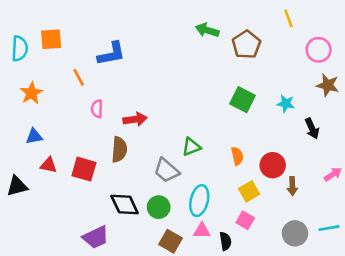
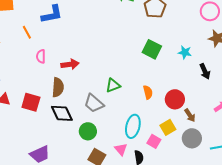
brown arrow: (292, 186) -> (190, 115), turned -32
yellow square: (249, 191) -> (168, 127), moved
cyan ellipse: (199, 201) -> (133, 126), moved
black diamond: (125, 205) -> (62, 113), moved
pink triangle: (202, 231) -> (121, 149), turned 48
gray circle: (295, 233) -> (192, 138), moved

